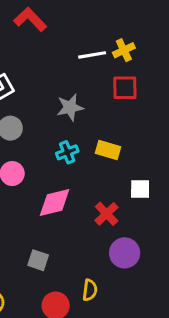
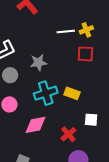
gray star: (70, 107) -> (38, 63), moved
cyan cross: (67, 152) -> (46, 93), size x1.6

